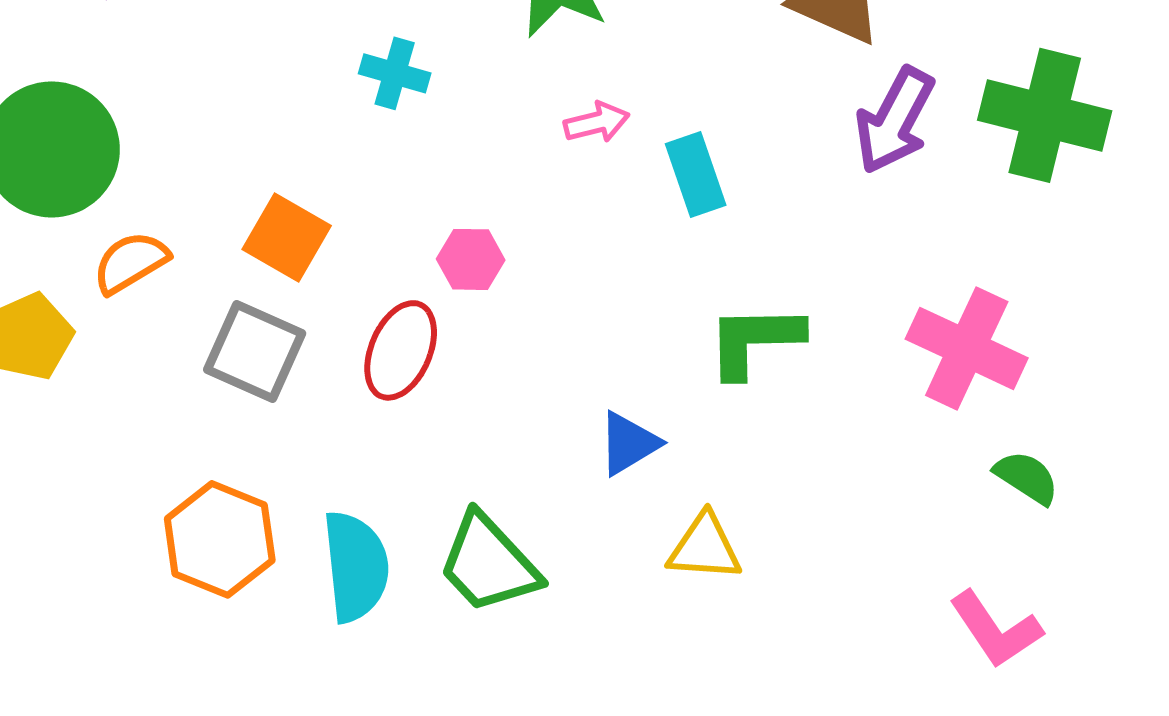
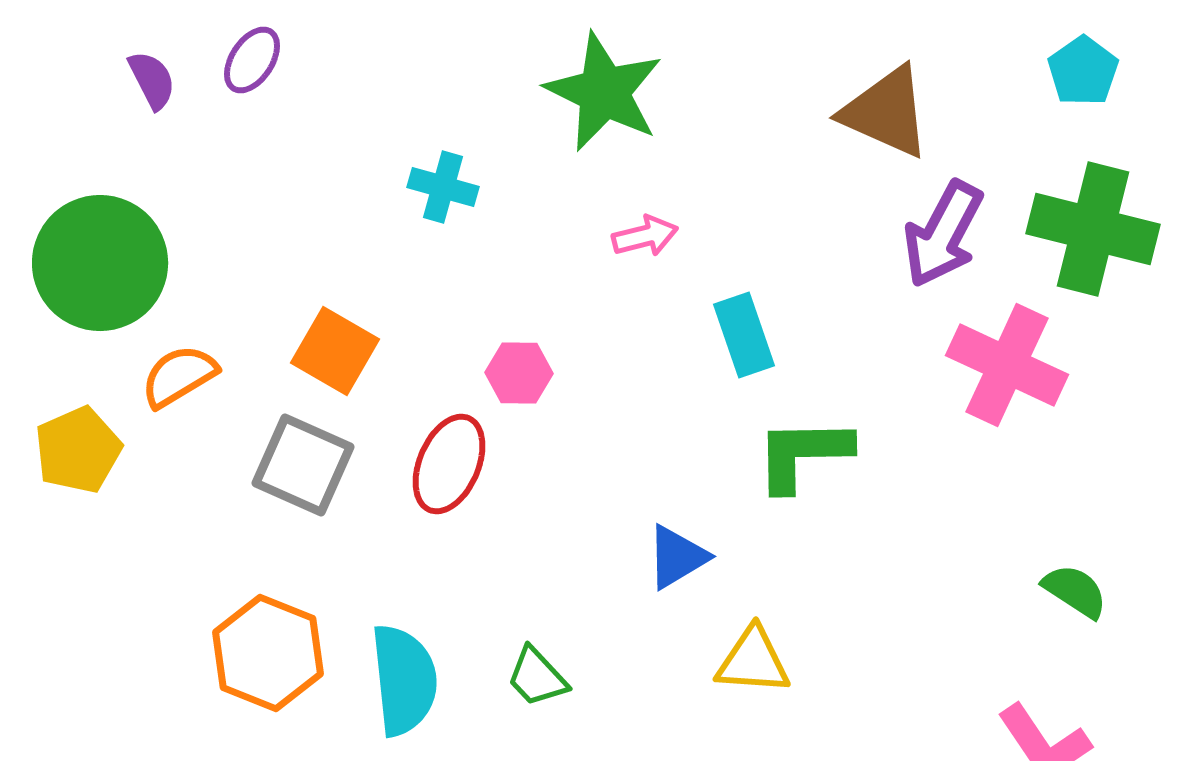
cyan rectangle: (696, 174) -> (744, 335), moved
pink cross: (967, 348) -> (1007, 365), moved
green trapezoid: (489, 563) -> (537, 677), size x0.6

